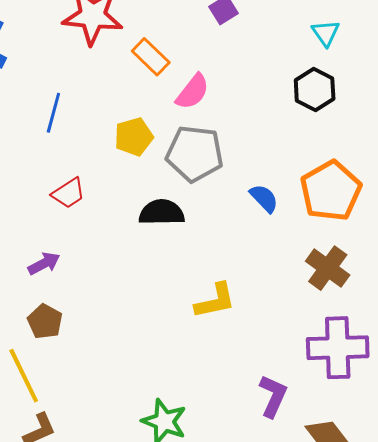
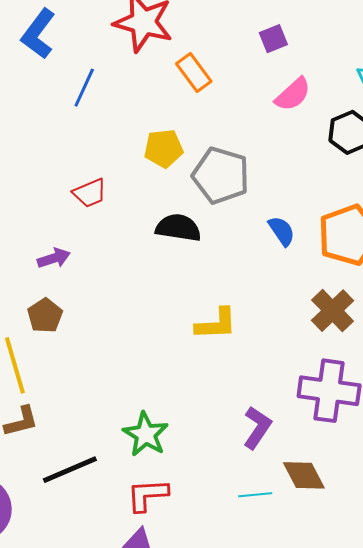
pink semicircle: (193, 92) -> (293, 94), moved
blue line: (53, 113) -> (84, 88), moved

